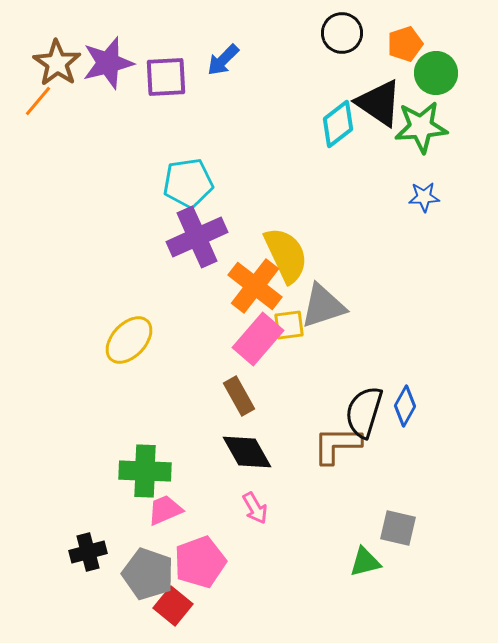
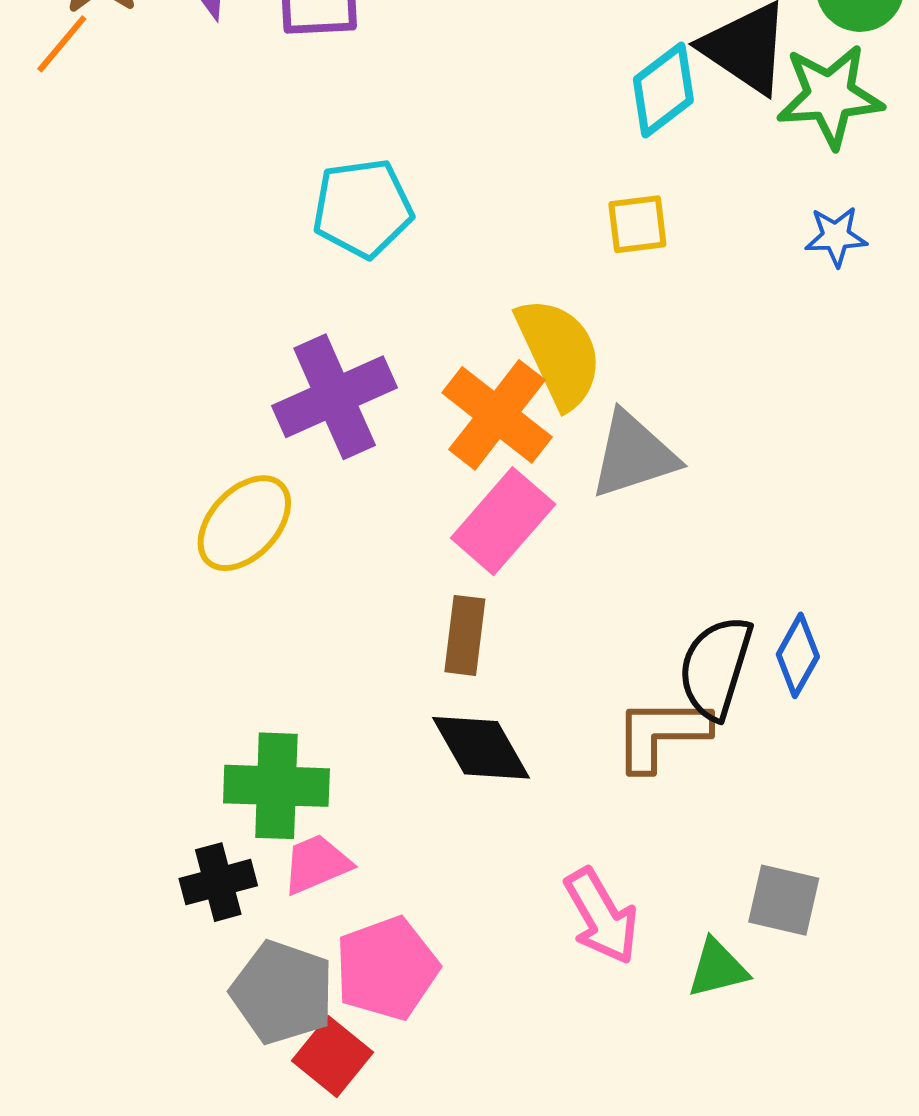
purple cross: (197, 237) -> (335, 397), moved
yellow square: (289, 325) -> (637, 224), moved
brown rectangle: (239, 396) -> (465, 635), turned 36
pink arrow: (255, 508) -> (601, 916), moved, size x1.5
black cross: (88, 552) -> (218, 882), moved

